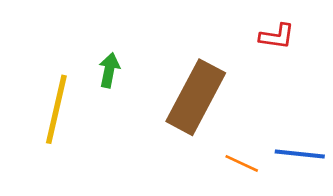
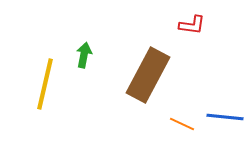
red L-shape: (277, 36) -> (192, 25), moved

